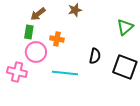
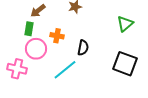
black semicircle: (95, 56) -> (83, 48), moved
cyan line: (65, 73) -> (65, 70), turned -45

